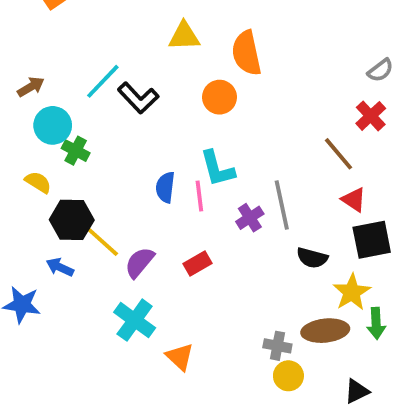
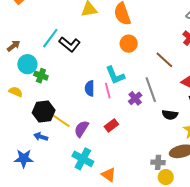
orange circle: (220, 97) -> (129, 44), moved
brown line: (338, 154) -> (164, 60), moved
yellow semicircle: (38, 182) -> (16, 92), moved

